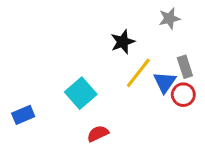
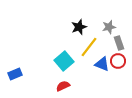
gray star: (169, 18) -> (109, 27), moved
blue triangle: (165, 82) -> (102, 64), moved, turned -42
cyan square: (81, 93) -> (64, 61), moved

